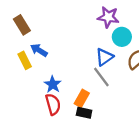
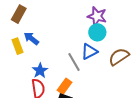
brown rectangle: (22, 25) -> (19, 14), turned 54
cyan circle: (122, 37) -> (97, 32), moved
gray line: (101, 77) -> (74, 62), moved

